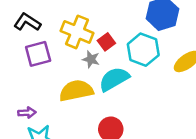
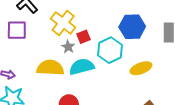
purple square: (38, 54) -> (17, 30), moved

